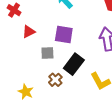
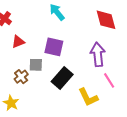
brown cross: (55, 80) -> (21, 77), moved

